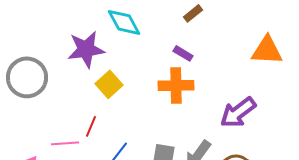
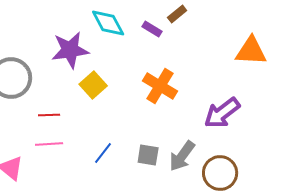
purple rectangle: (183, 53) -> (152, 29), moved
orange cross: (176, 85) -> (160, 86), turned 32
red line: (91, 126) -> (49, 115), moved, turned 65

